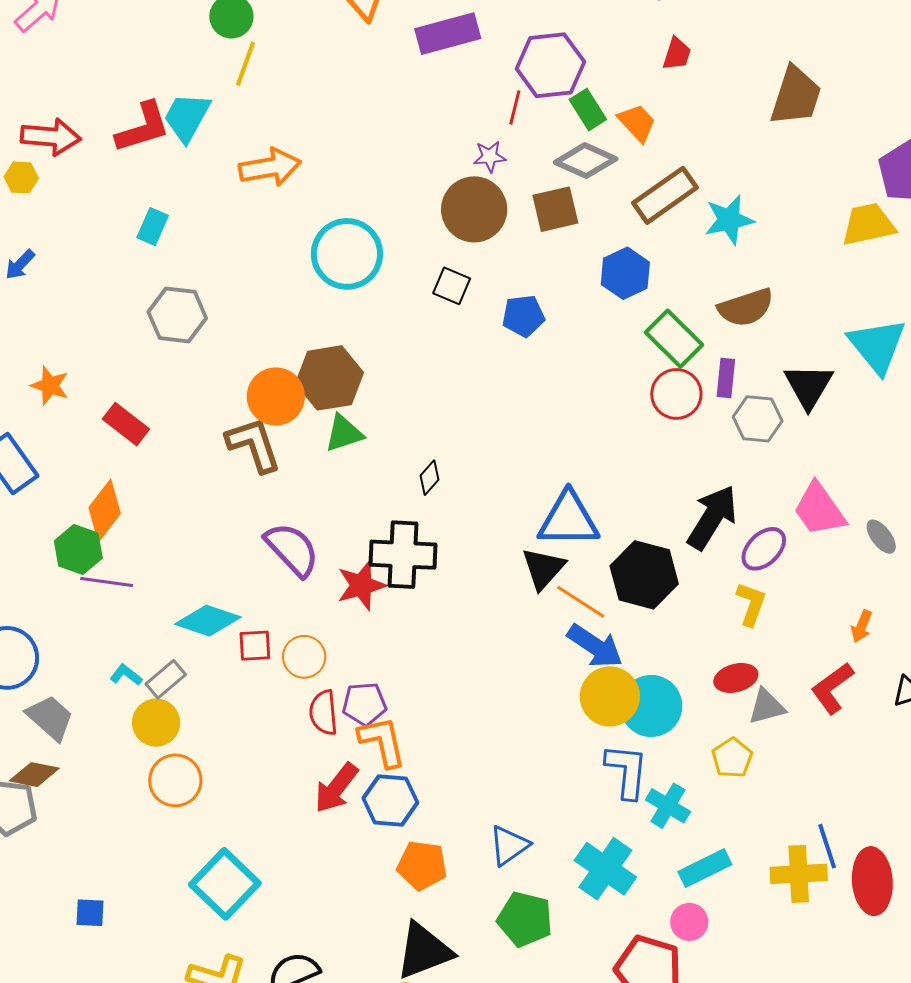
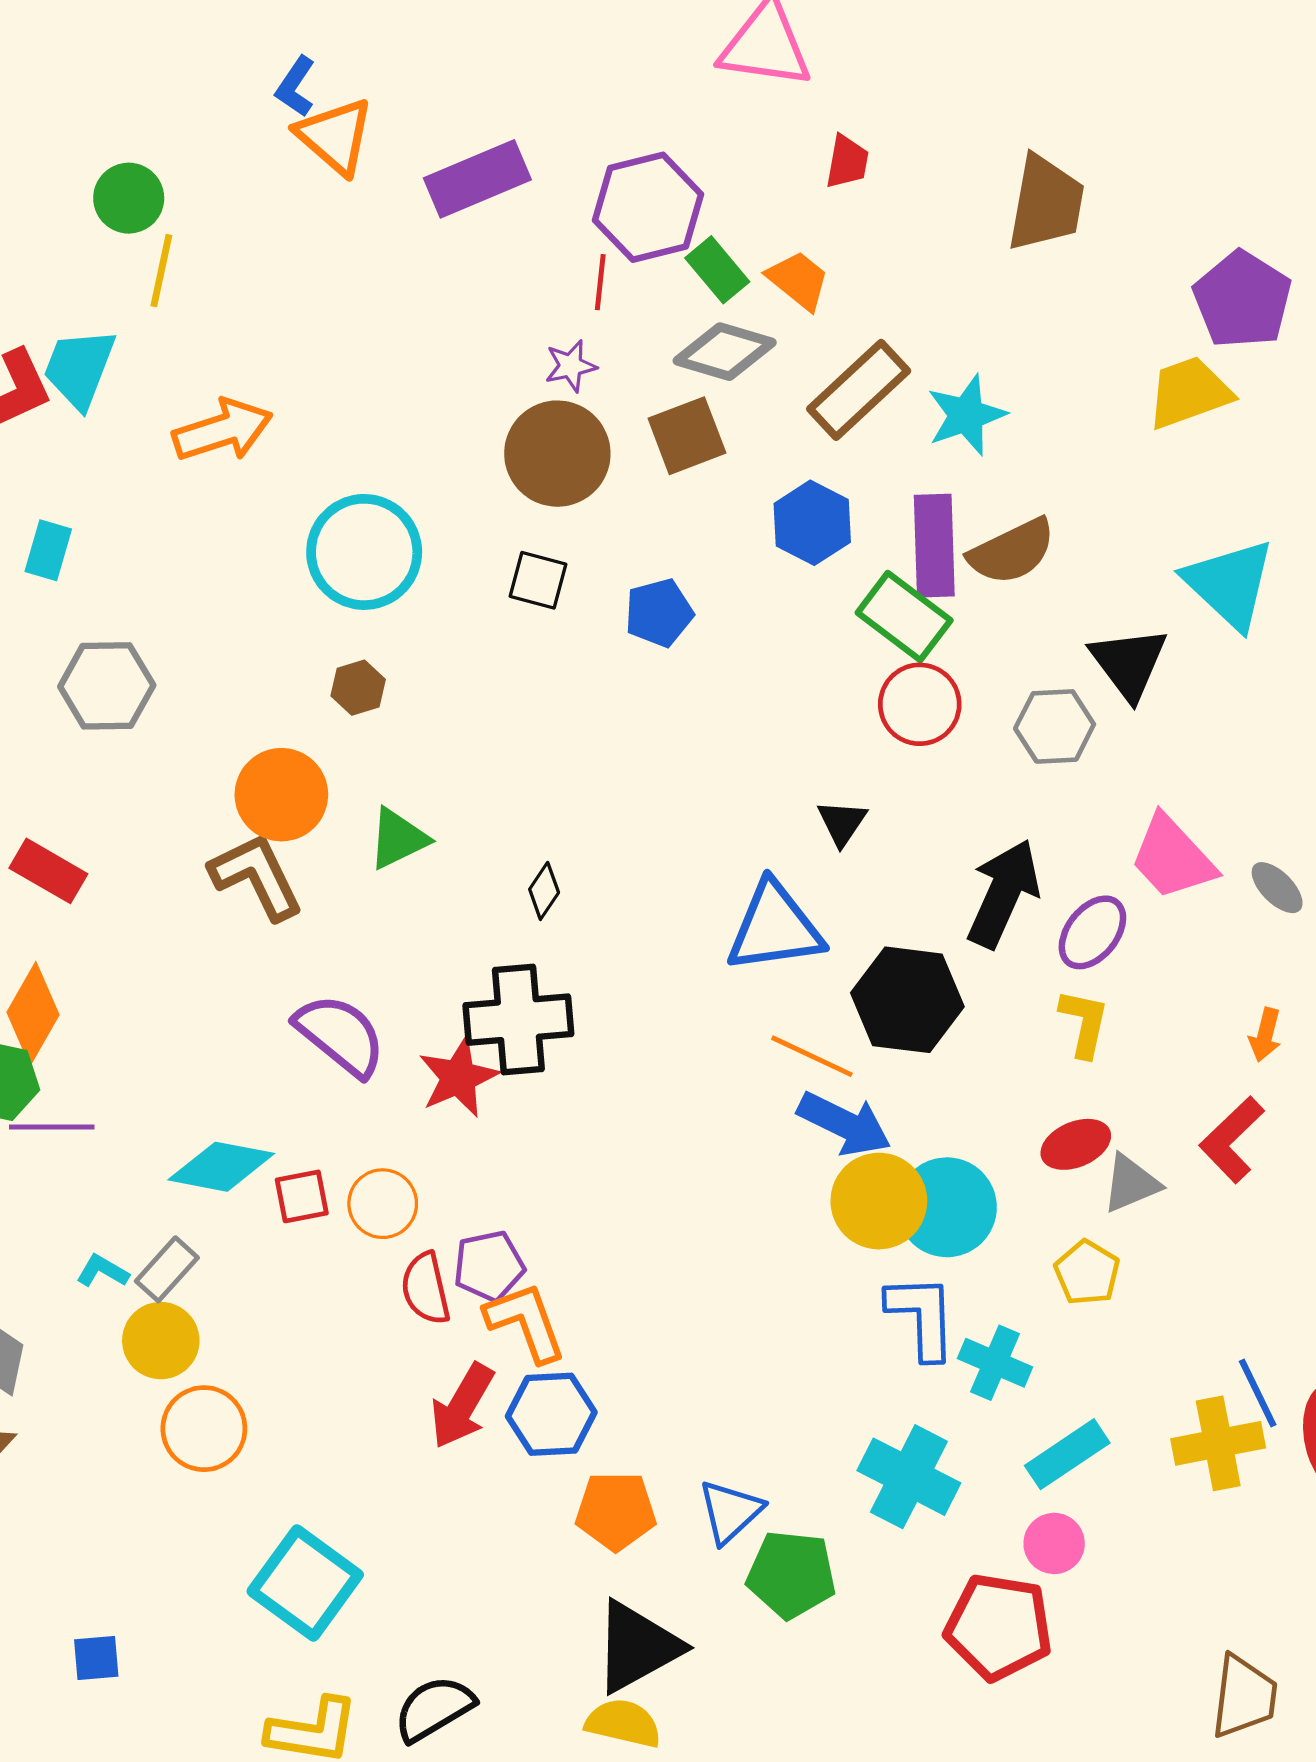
brown hexagon: (330, 378) -> (358, 688), moved, size x0.5
purple rectangle: (726, 378) -> (934, 546), moved, size x1.6
black triangle: (543, 568) -> (842, 823), moved, size x0.7
blue triangle: (509, 846) -> (730, 1512), moved

